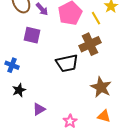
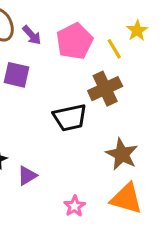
purple triangle: (39, 109) -> (27, 176), moved
orange triangle: (104, 116) -> (126, 199), size x1.6

